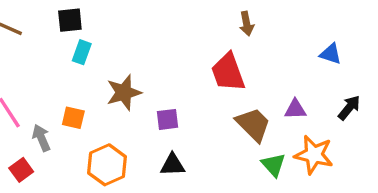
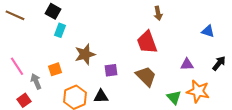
black square: (70, 20) -> (53, 11), turned 35
orange square: (73, 118) -> (55, 69), turned -32
brown trapezoid: (253, 124) -> (146, 76), moved
black triangle: (173, 165) -> (101, 96), moved

